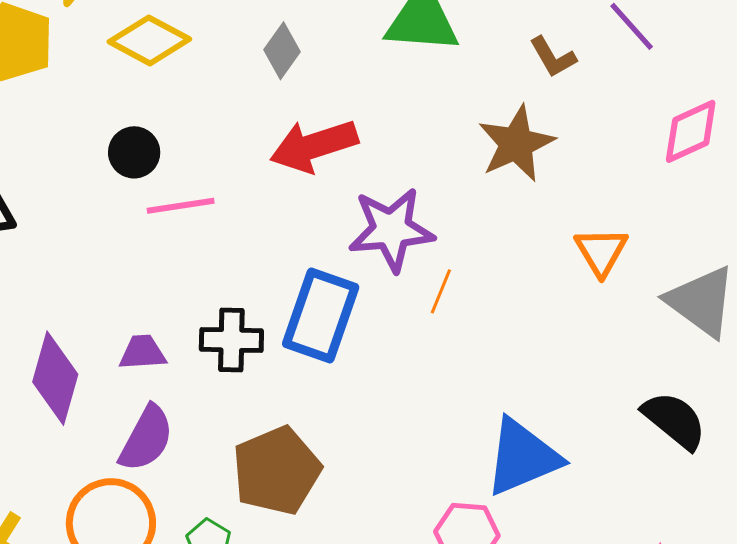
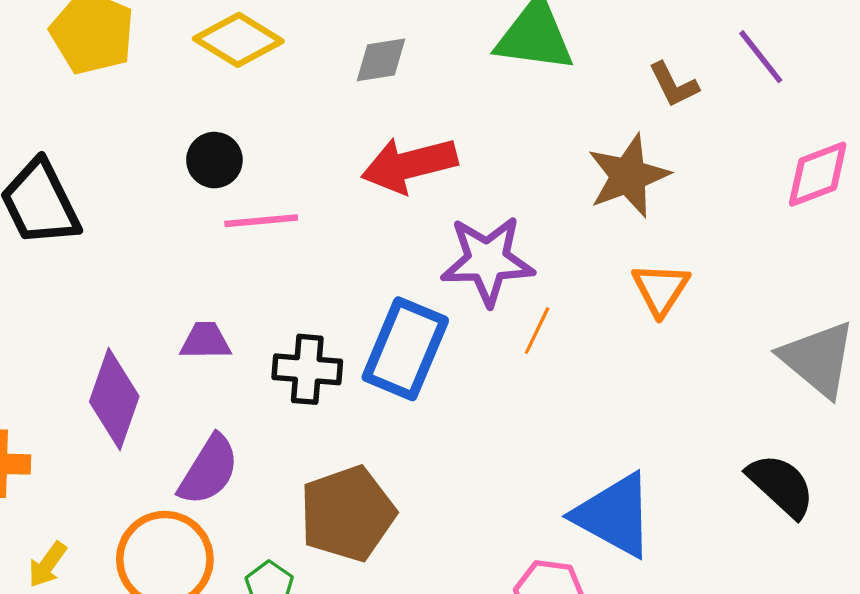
gray diamond: (282, 51) -> (381, 60), turned 42
orange triangle: (601, 251) -> (661, 289), moved
purple trapezoid: (143, 352) -> (206, 341), moved
blue triangle: (522, 457) -> (614, 515), turned 48

